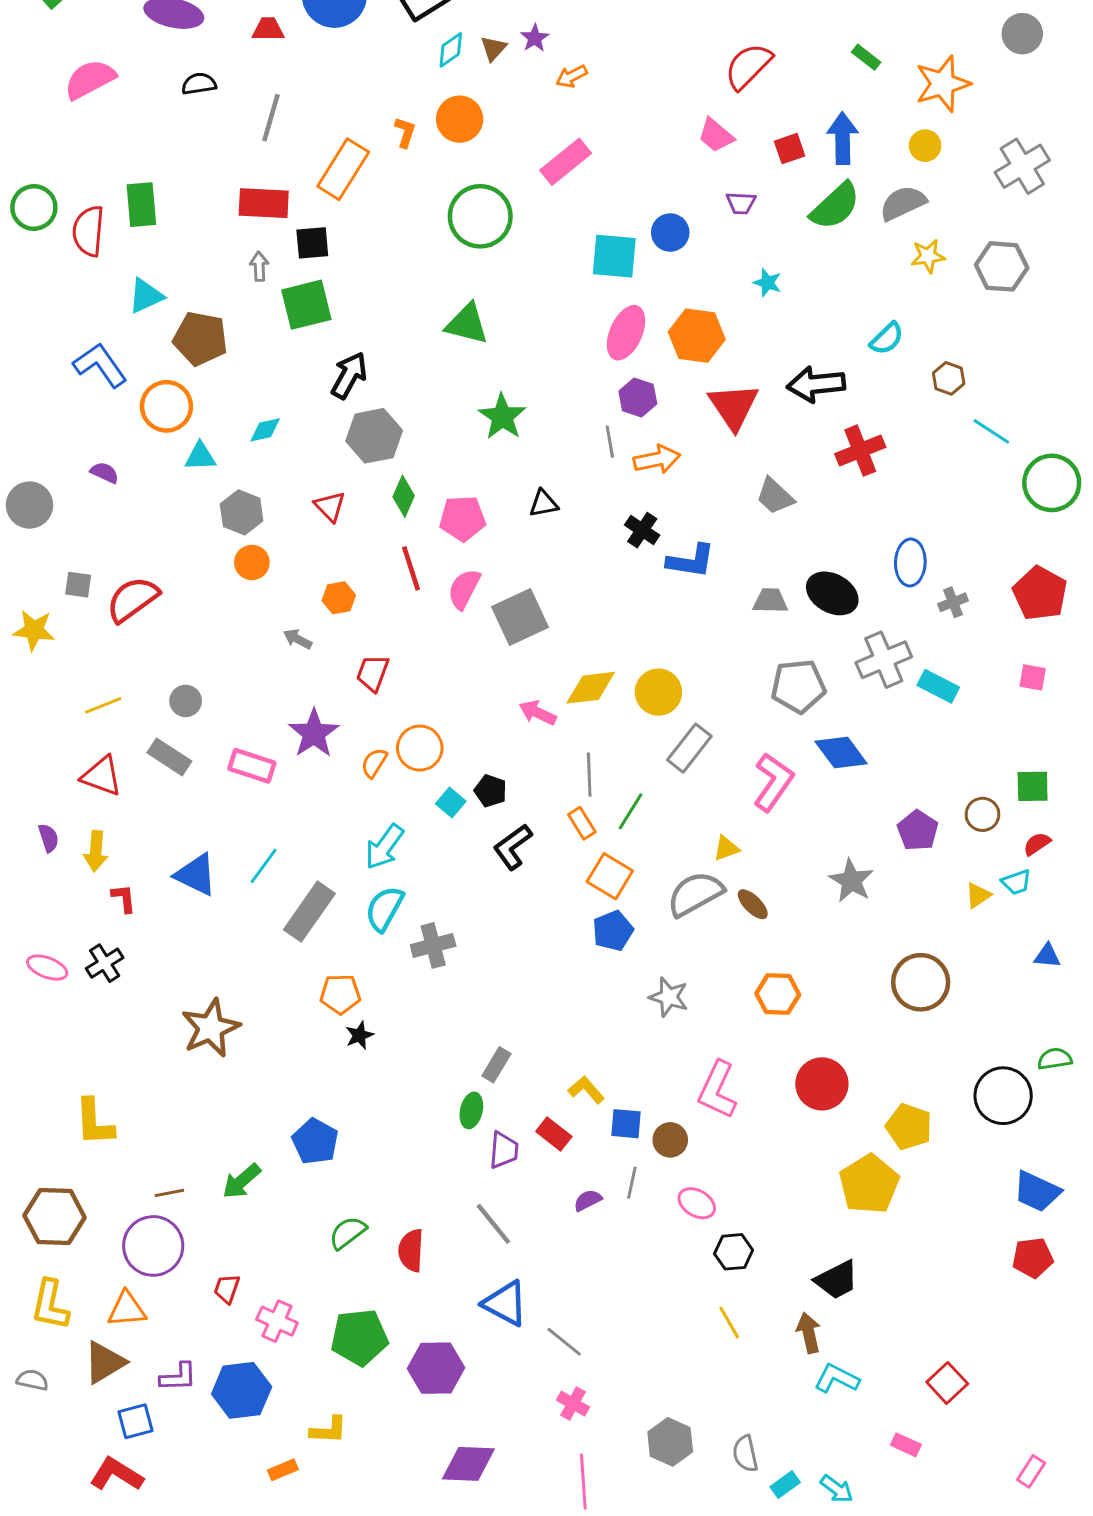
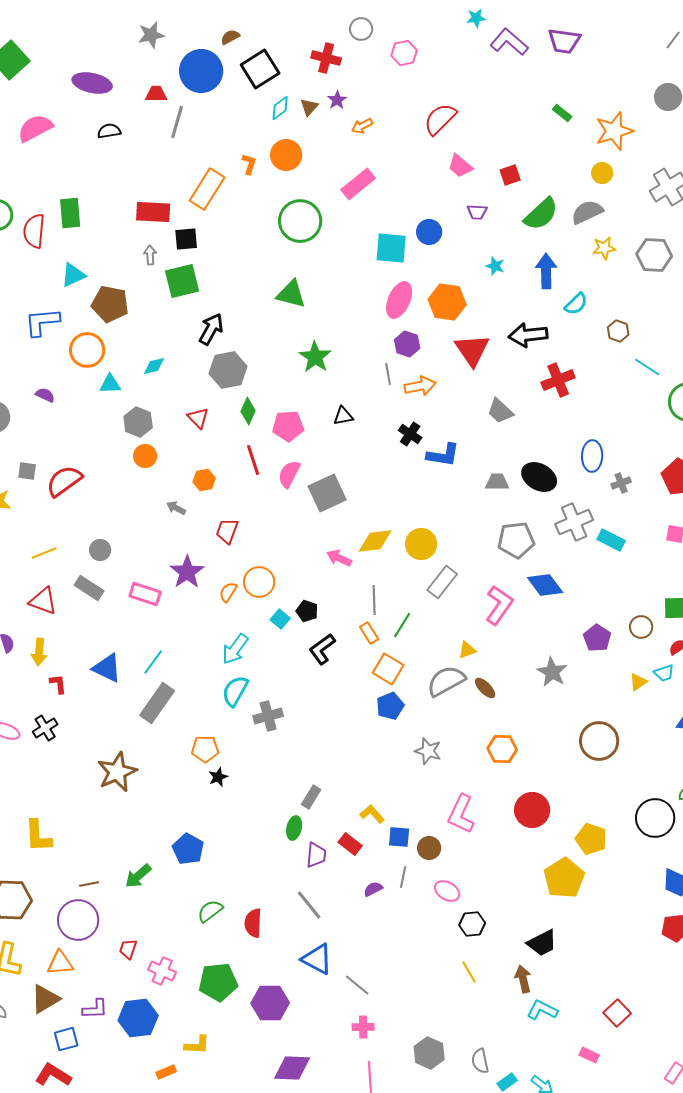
red semicircle: (748, 66) -> (440, 119), moved
gray line: (271, 118) -> (177, 122), moved
blue arrow: (843, 138) -> (546, 271), moved
blue L-shape: (100, 365) -> (42, 322), turned -60
gray rectangle: (309, 912) -> (157, 703), moved
pink cross: (573, 1404) -> (363, 1027), turned -30

